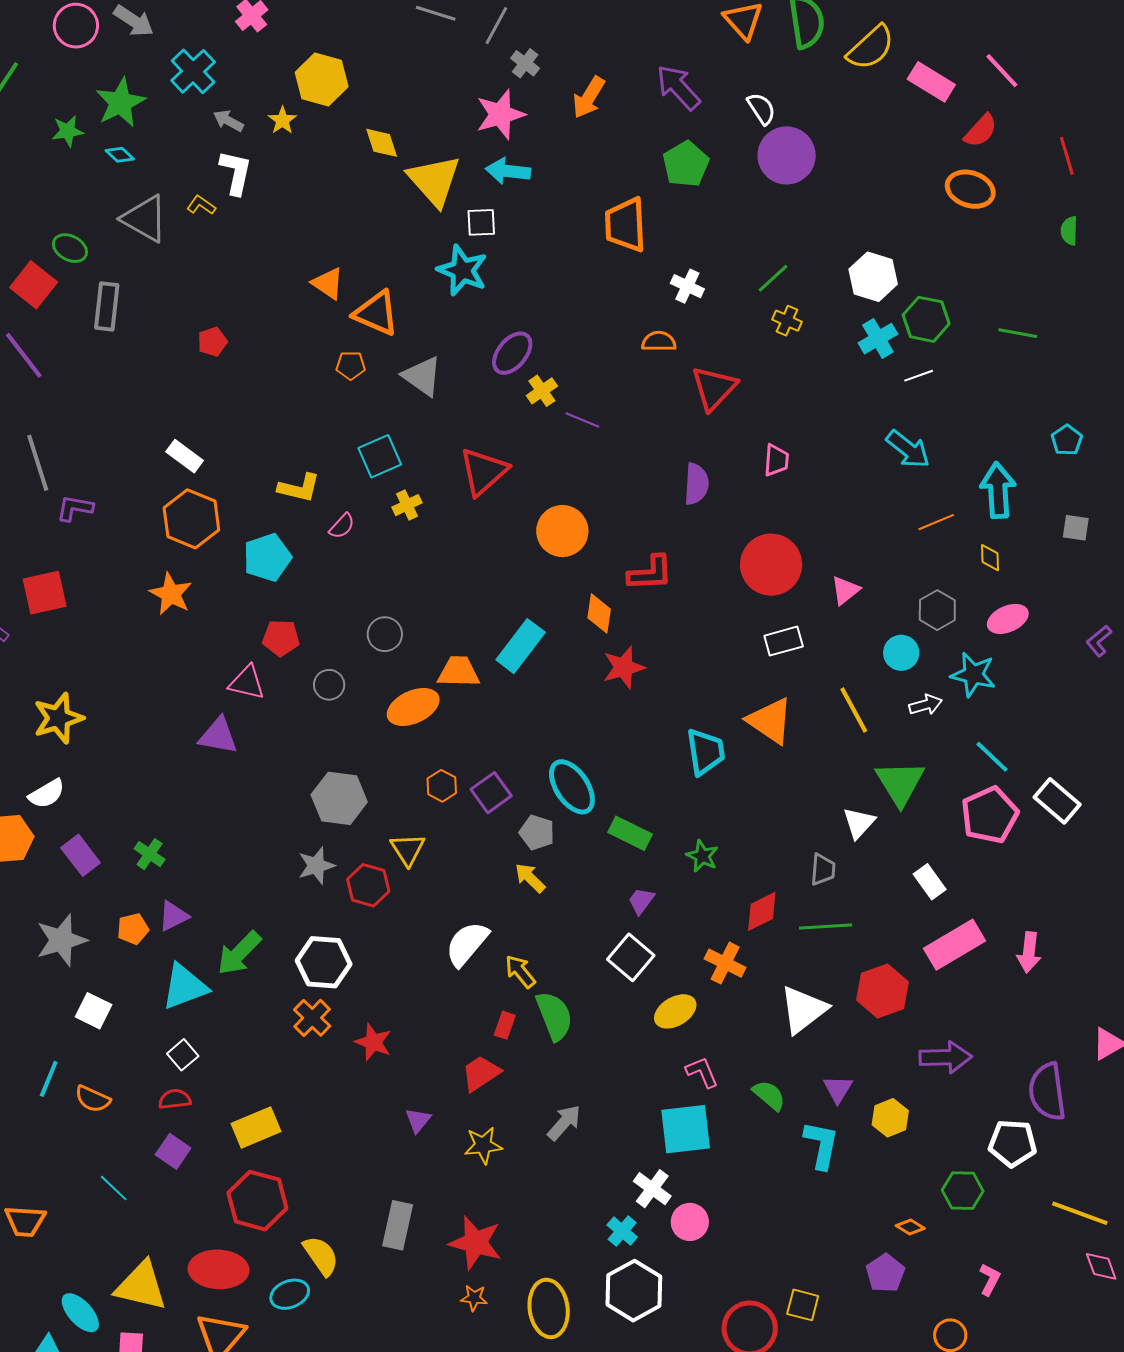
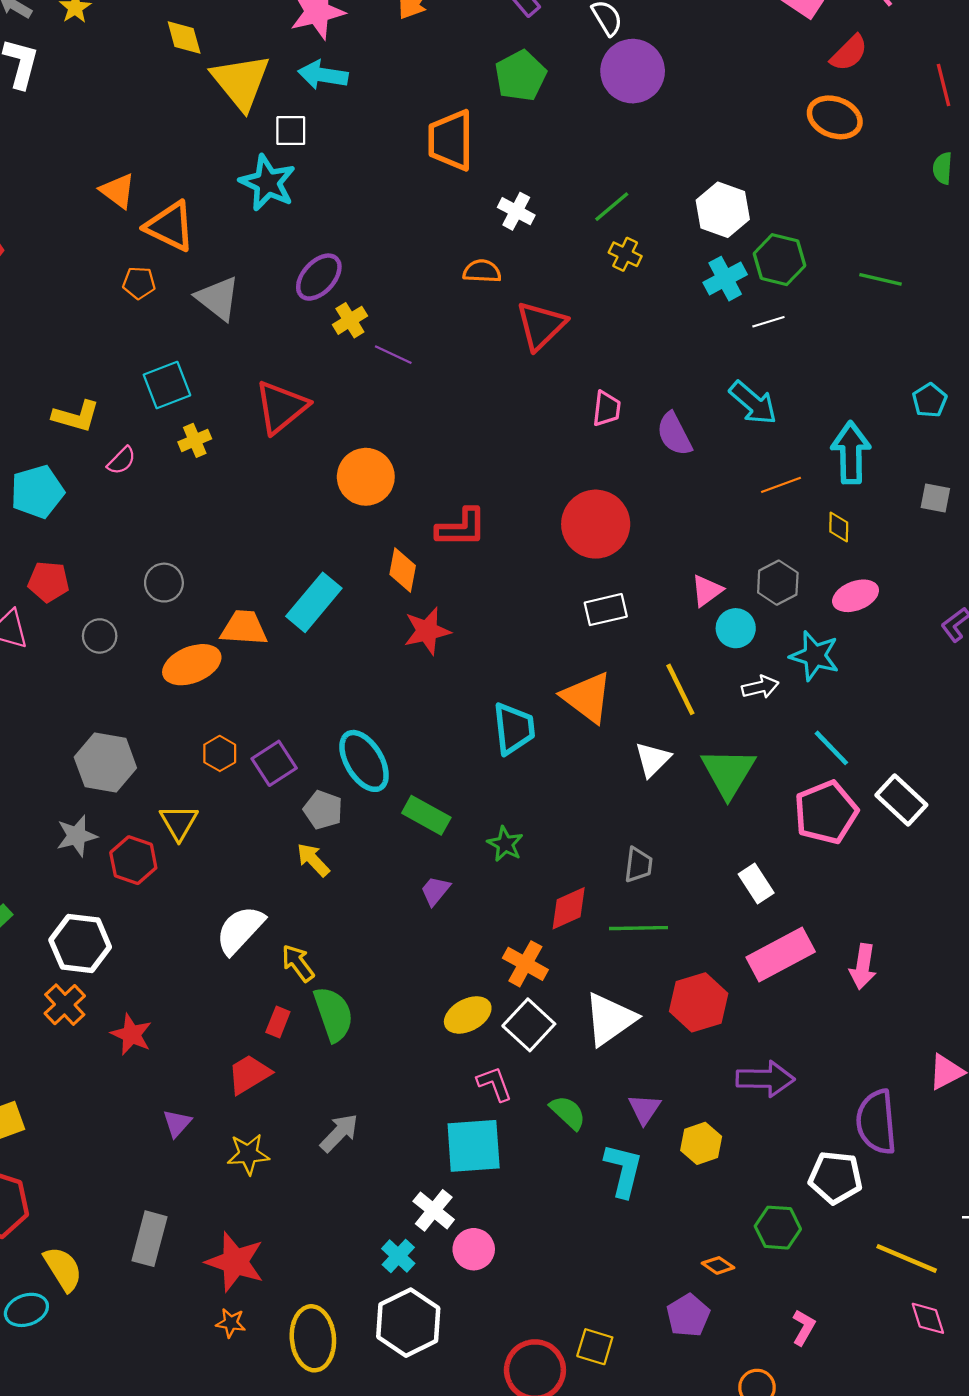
purple semicircle: (696, 484) -> (674, 434), moved, turned 147
pink triangle: (845, 590) -> (707, 591), moved
white triangle: (859, 823) -> (653, 759), moved
white square: (631, 957) -> (529, 1025), moved

